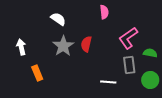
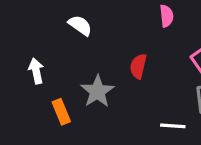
white semicircle: (58, 19) -> (80, 25), moved
gray star: (63, 46) -> (97, 91), moved

